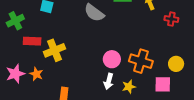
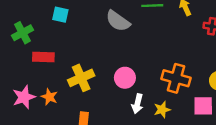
yellow cross: (54, 50) -> (81, 78), moved
pink circle: (112, 59) -> (125, 78), moved

